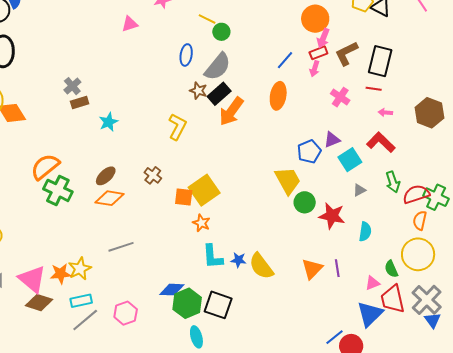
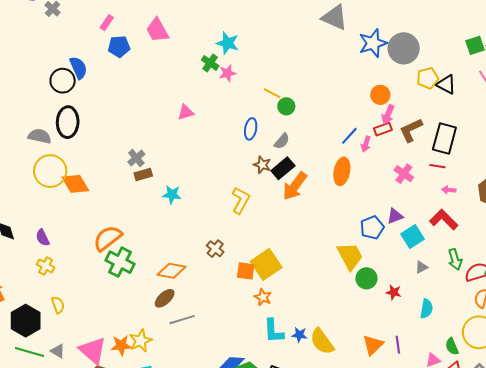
orange circle: (315, 19) -> (380, 95), size x0.7
pink triangle: (130, 24) -> (186, 112), moved
gray semicircle: (218, 67) -> (282, 141), size x0.6
pink arrow: (315, 69) -> (366, 144), moved
cyan star: (109, 122) -> (172, 195), turned 30
brown ellipse: (106, 176) -> (165, 298), moved
red star: (332, 216) -> (394, 292), size x0.6

